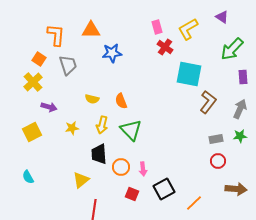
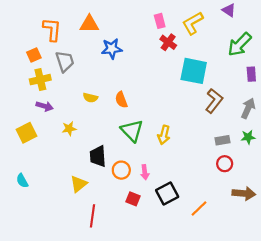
orange square: (39, 59) -> (34, 55), turned 32
yellow cross: (33, 82) -> (40, 80), moved, turned 30
yellow arrow: (102, 125) -> (164, 135), moved

